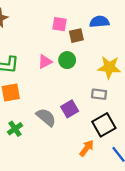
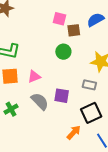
blue semicircle: (99, 22) -> (96, 20), turned -30
pink triangle: (45, 62) -> (34, 76), moved
purple square: (70, 109) -> (62, 96), turned 35

